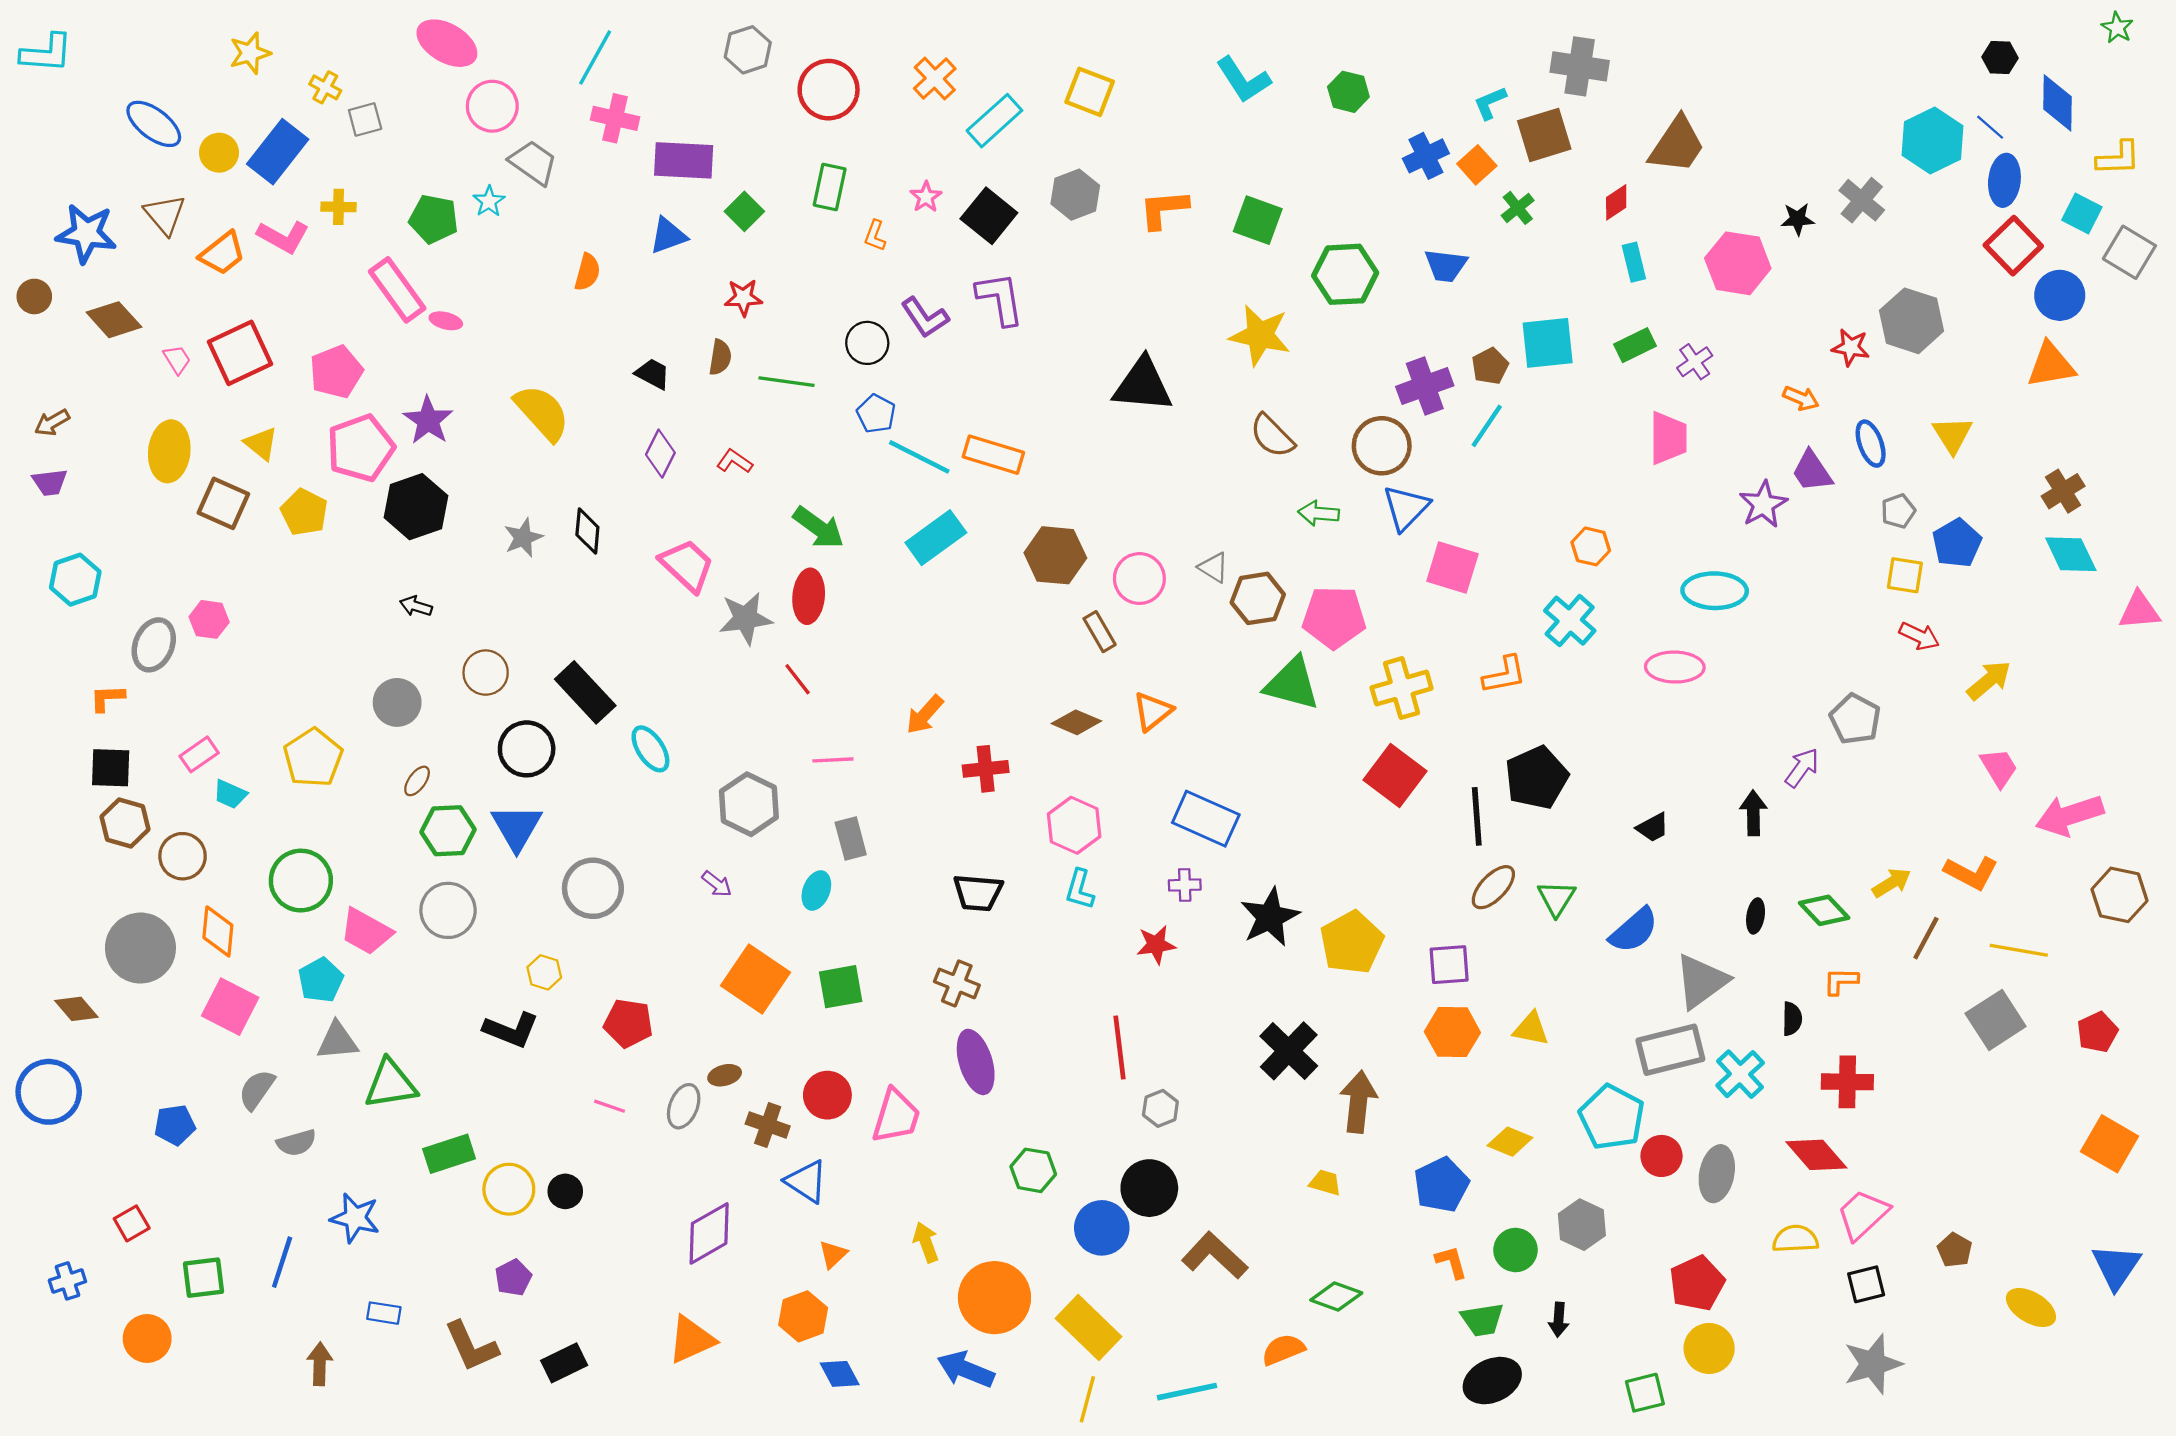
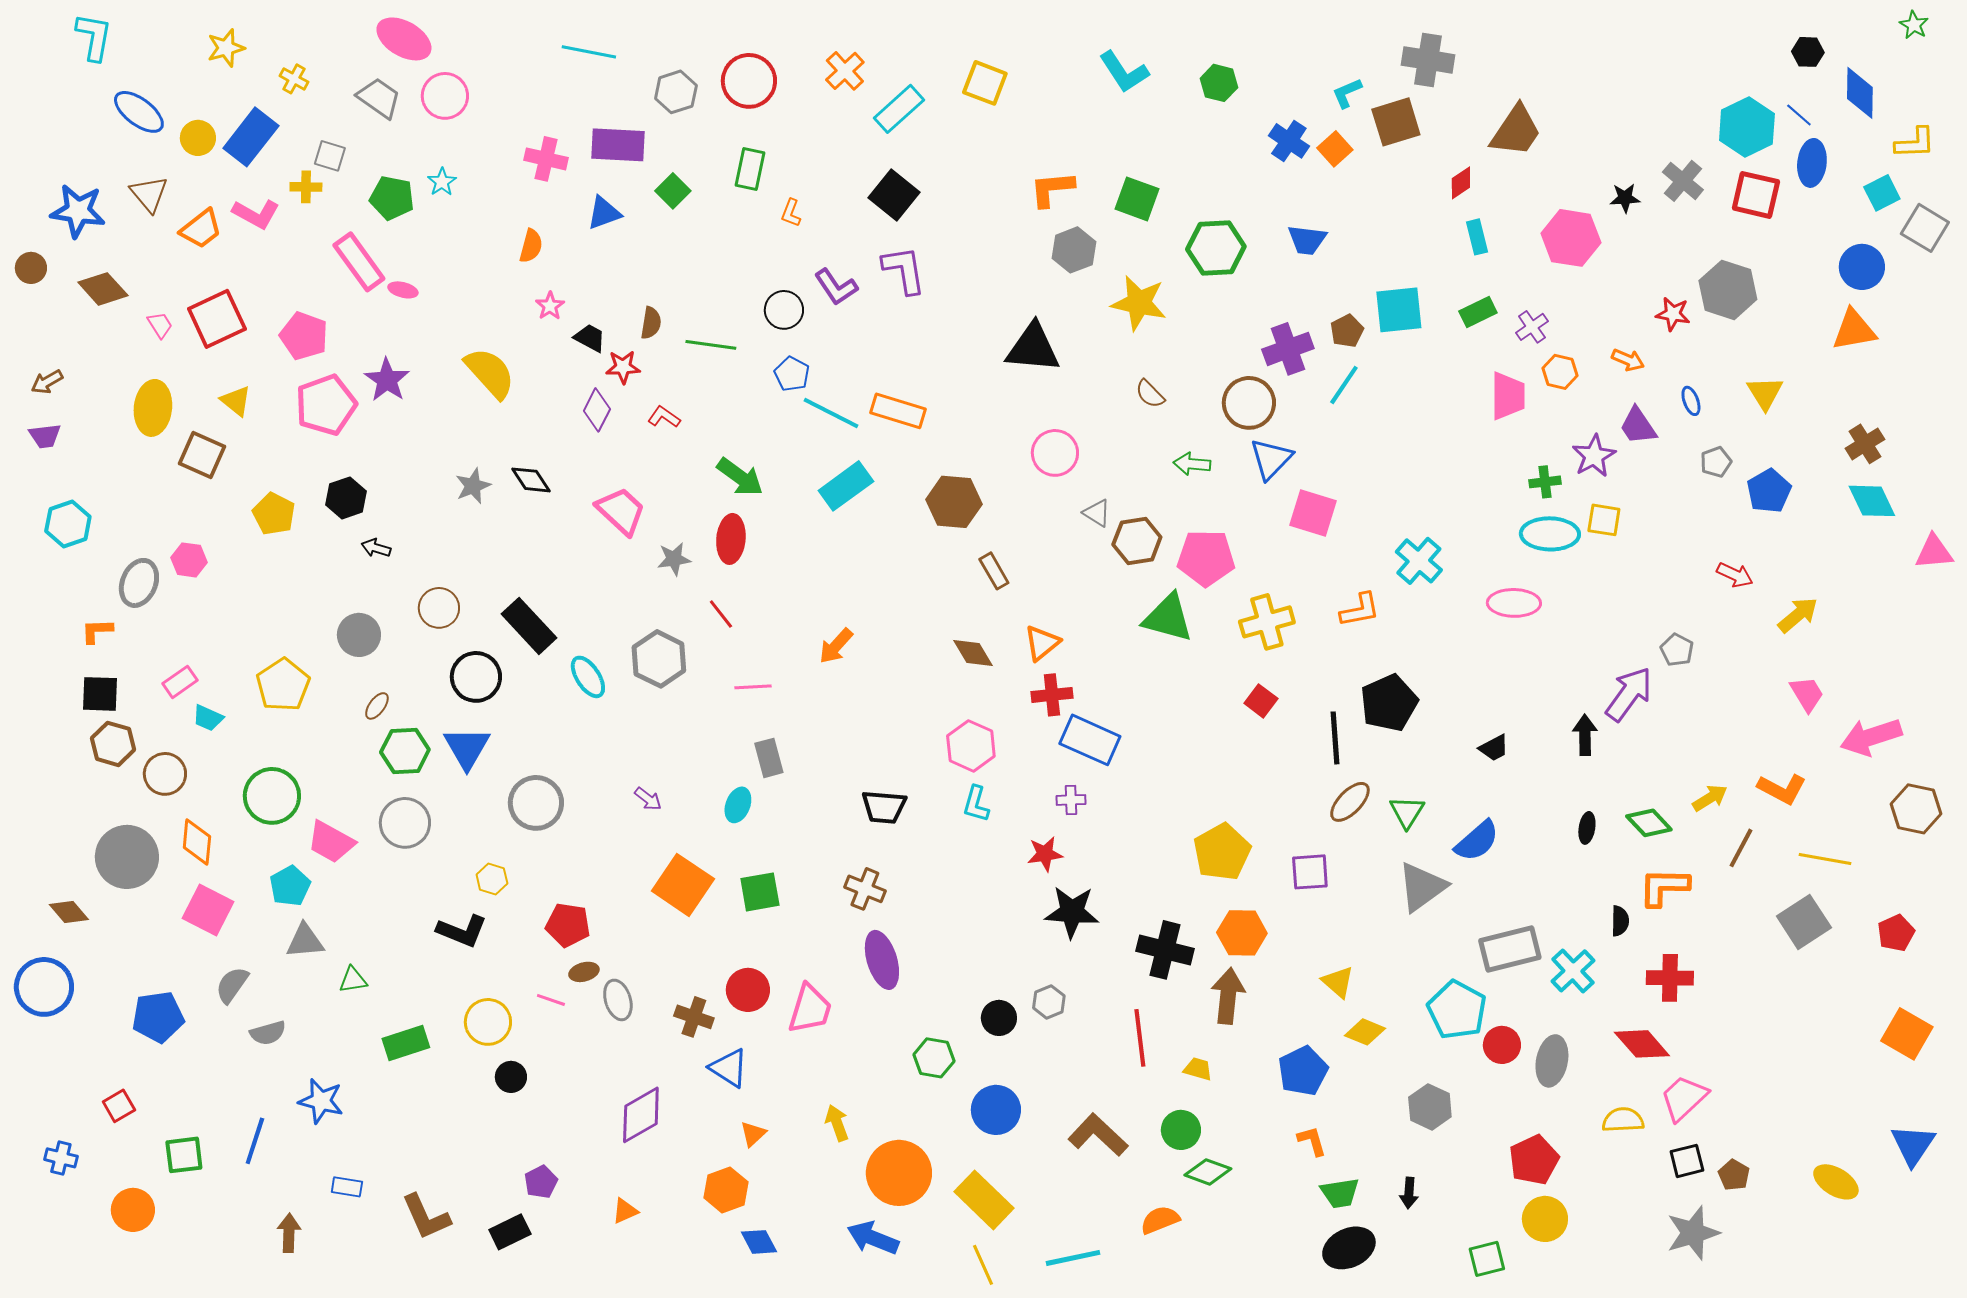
gray hexagon: (748, 50) -> (676, 92), moved
cyan L-shape: (46, 53) -> (94, 37), moved, turned -84
cyan line: (595, 58) -> (589, 52), moved, turned 72
pink cross: (615, 118) -> (546, 159), moved
gray square: (365, 119) -> (330, 156), moved, turned 32
blue cross: (1426, 156) -> (1289, 141), turned -30
gray trapezoid: (533, 163) -> (379, 98), moved
gray hexagon: (1075, 195) -> (1074, 250), moved
pink star: (926, 197) -> (550, 306), moved
green cross: (1518, 208) -> (1545, 482), moved, turned 32
cyan square: (2082, 213) -> (1882, 193), turned 36
red square: (2013, 246) -> (1756, 195), moved, turned -33
red star: (743, 298) -> (623, 367), moved
pink pentagon: (336, 372) -> (304, 336), turned -30
brown semicircle: (1272, 436) -> (1150, 394), size x0.7
blue ellipse: (1871, 444) -> (1691, 401), size x0.7
black hexagon: (416, 507) -> (346, 498), moved, size x0.7
yellow pentagon: (304, 512) -> (274, 514), moved
black diamond: (587, 531) -> (531, 480), turned -39
orange hexagon: (1591, 546) -> (1560, 372), moved
yellow square: (1905, 575) -> (1604, 520), moved
pink circle: (1139, 579) -> (1055, 453), moved
gray star: (746, 618) -> (674, 559), size x0.7
gray pentagon: (1855, 719) -> (1677, 650), size x0.7
brown diamond: (1076, 722) -> (973, 653), turned 36
purple arrow: (1802, 768) -> (1629, 694), size x1.5
red cross: (986, 769) -> (1052, 695), moved
red square: (1395, 775) -> (1261, 701), size x0.6
gray hexagon: (749, 804) -> (659, 659), moved
black star: (1270, 917) -> (1072, 912), moved, turned 30
gray triangle: (1701, 981) -> (1422, 887), moved
orange L-shape: (1841, 981) -> (1664, 887), size x1.6
yellow triangle: (1531, 1029) -> (1338, 982), moved, turned 30
orange hexagon: (1452, 1032) -> (1242, 933), moved
red line: (1119, 1048) -> (1140, 1038), moved
black cross: (1289, 1051) -> (1165, 950), turned -30
brown ellipse: (725, 1075) -> (584, 972), moved
green triangle: (390, 1084) -> (353, 980), size x0.6
gray ellipse: (684, 1106) -> (618, 1000), turned -39
blue pentagon: (175, 1125) -> (158, 1017), size x1.4
black circle: (1149, 1188) -> (999, 1018), moved, size x0.7
yellow circle: (509, 1189) -> (488, 1022), moved
green circle: (1515, 1250) -> (1181, 1130), moved
brown pentagon: (1955, 1250) -> (1734, 1175), moved
purple pentagon: (513, 1278) -> (541, 1182), moved
blue cross: (67, 1281) -> (61, 1158), turned 32
orange triangle: (691, 1340) -> (625, 1211), size x0.6
yellow line: (1087, 1399) -> (983, 1265), turned -39

